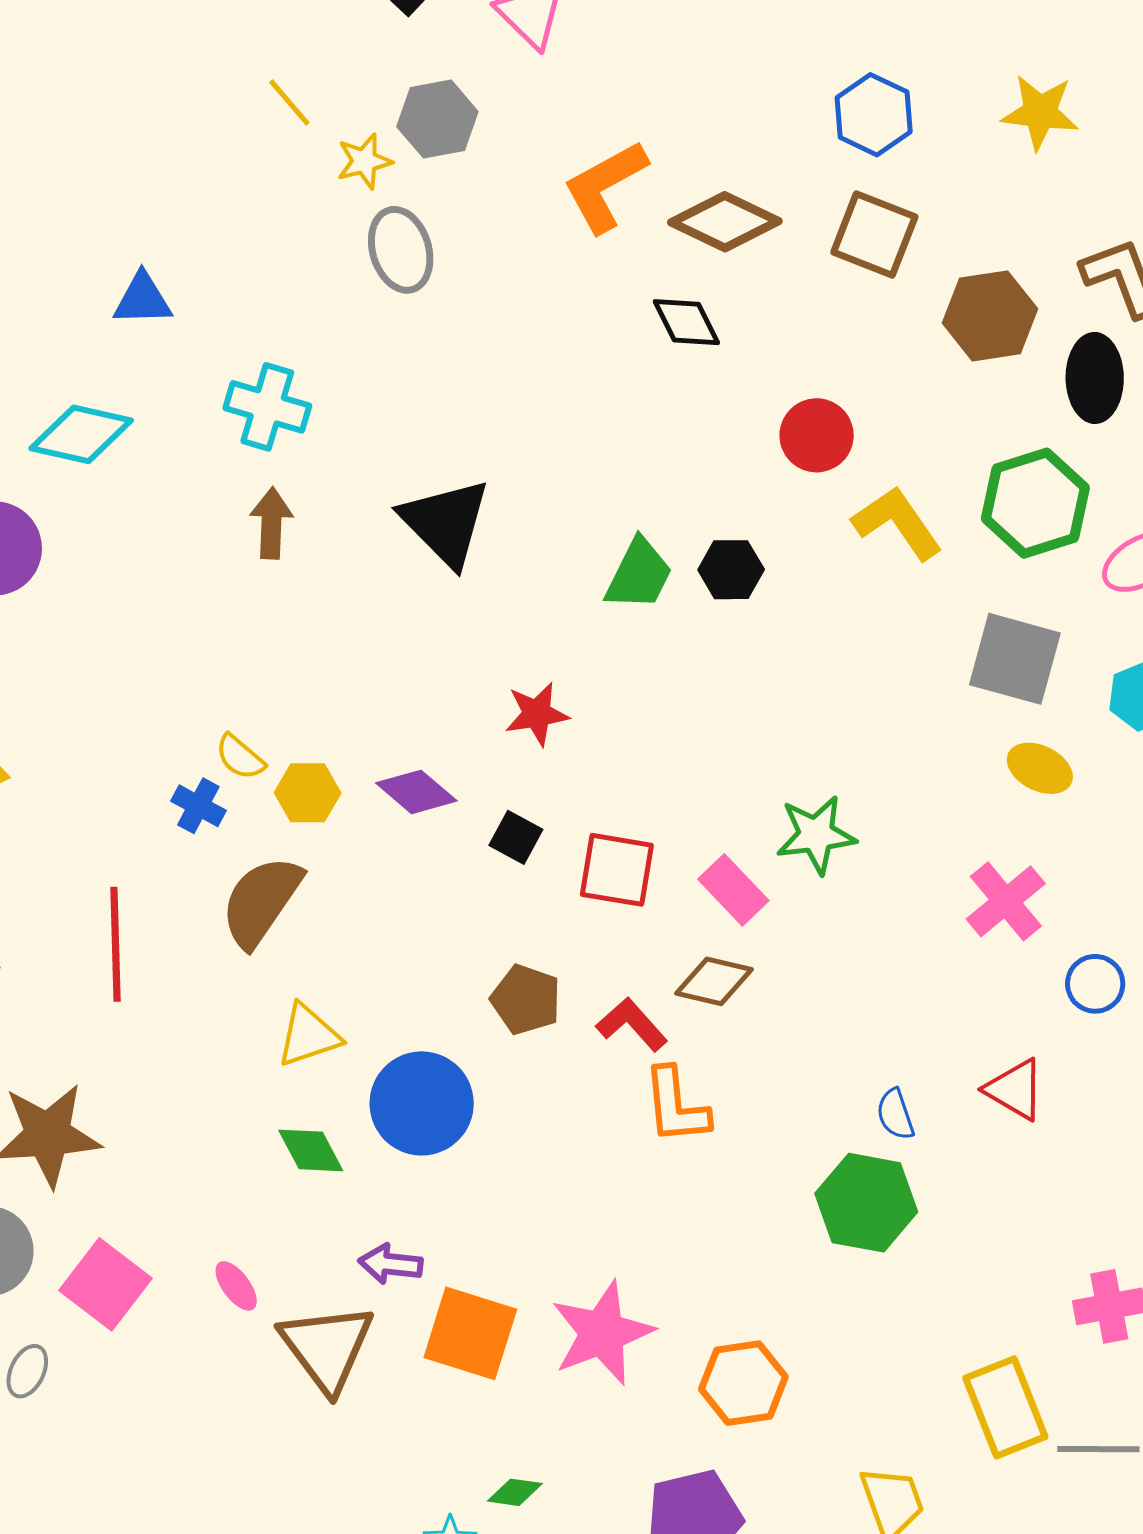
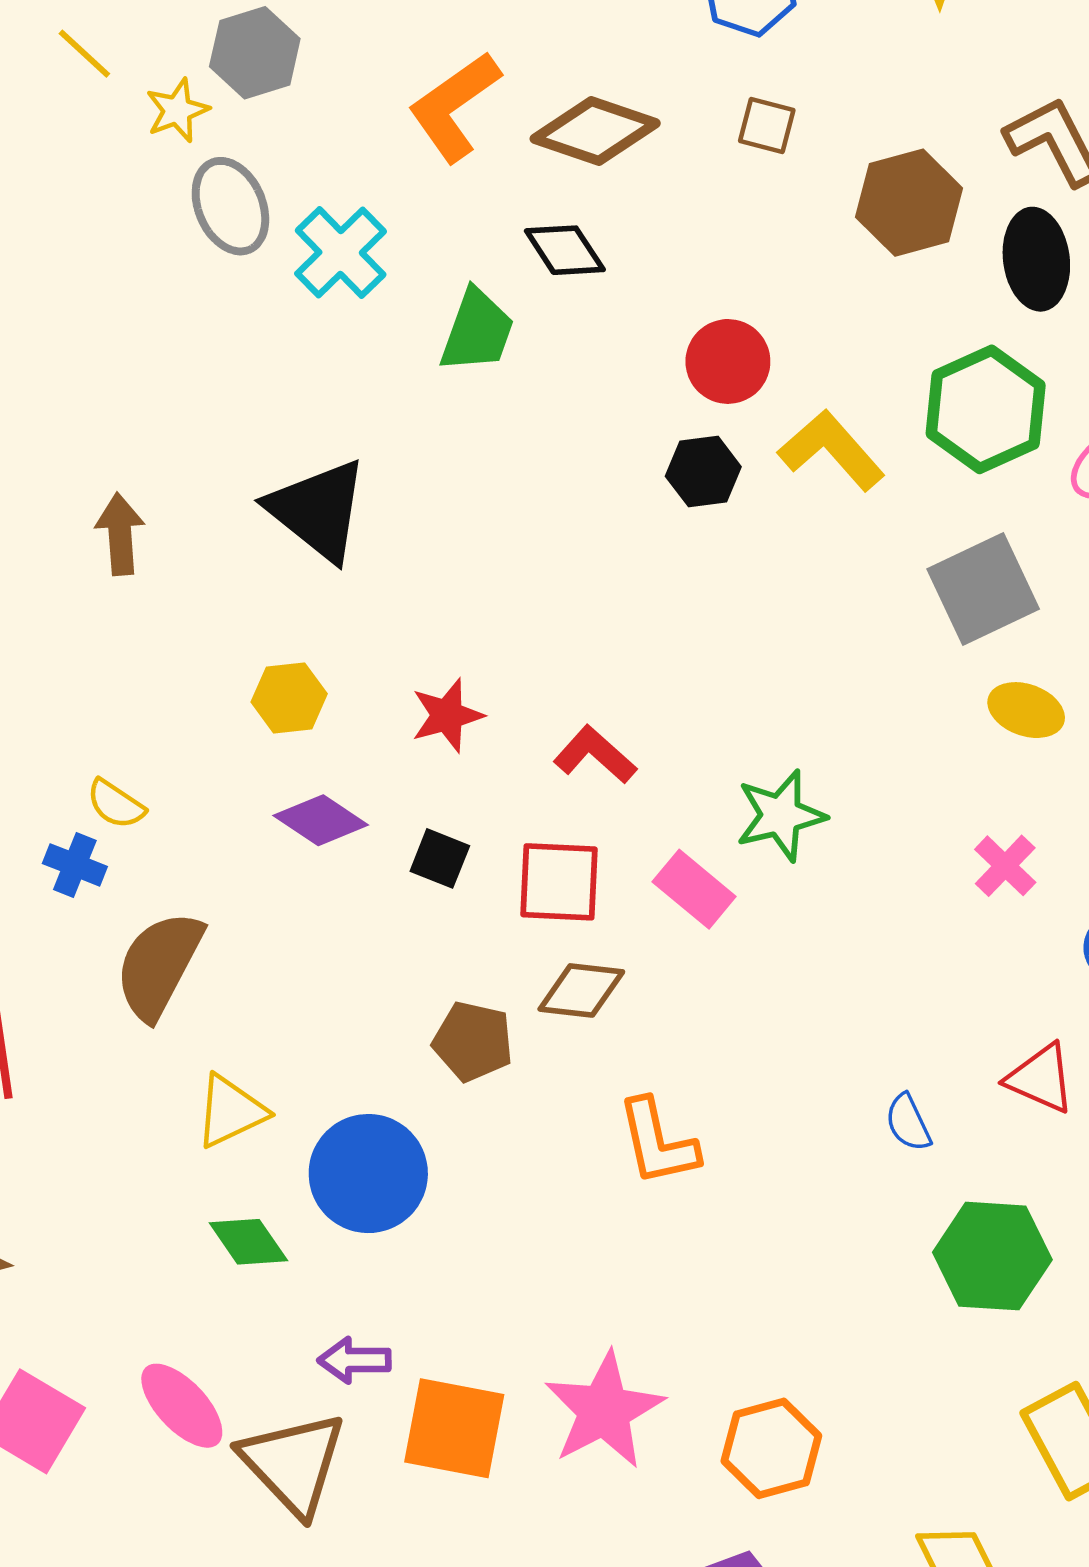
brown square: (874, 235) -> (767, 126), size x0.6
cyan cross: (267, 407) -> (341, 252), moved, turned 36
black hexagon: (731, 570) -> (703, 471), moved
green trapezoid: (639, 574) -> (477, 331), moved
gray square: (1015, 659) -> (983, 589), turned -34
yellow hexagon: (308, 793) -> (289, 698), moved
pink cross: (1006, 901) -> (1005, 866), size x0.7
brown diamond: (714, 981) -> (581, 990), moved
red L-shape: (632, 1024) -> (595, 755), moved
green hexagon: (866, 1203) -> (992, 1256), moved
pink ellipse: (236, 1286) -> (182, 1406), size x1.6

